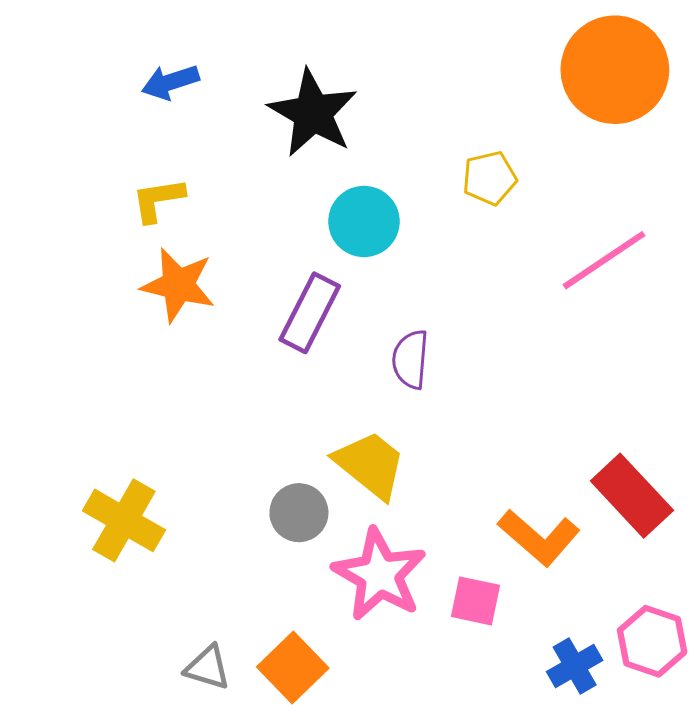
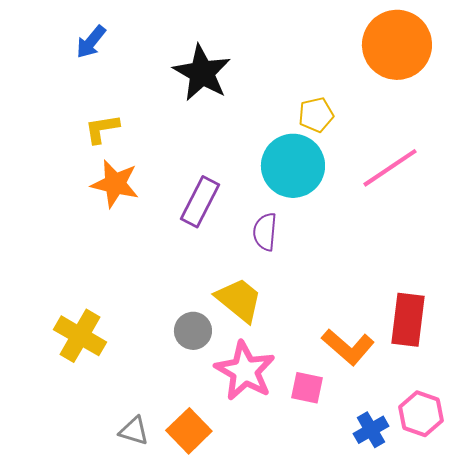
blue arrow: (170, 82) -> (91, 42), moved, turned -33
cyan circle: (364, 221) -> (293, 166), moved, size x1.4
red rectangle: (632, 496) -> (408, 320), turned 50

